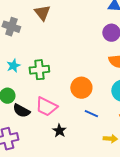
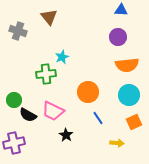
cyan star: (13, 66) -> (62, 57), moved
blue line: (91, 114) -> (98, 118), turned 32

